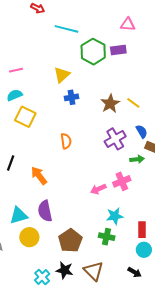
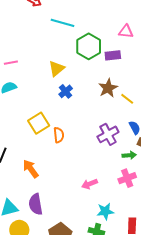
pink triangle: (128, 24) -> (126, 31), moved
purple rectangle: (118, 50) -> (113, 55), moved
blue cross: (72, 97) -> (66, 91), turned -32
brown star: (110, 104) -> (108, 88), moved
yellow square: (25, 117) -> (39, 123), moved, turned 30
pink cross: (122, 181) -> (127, 178), moved

